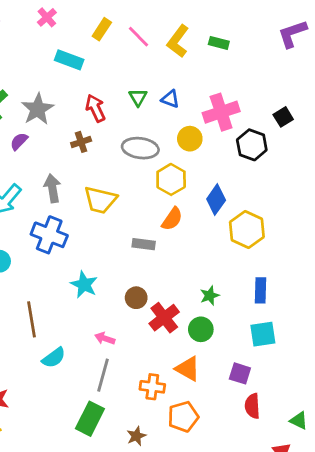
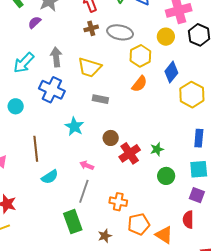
yellow circle: (190, 139) -> (166, 37), moved
brown cross: (81, 142) -> (91, 28), moved
gray rectangle: (144, 244) -> (100, 99), moved
green star: (210, 296) -> (157, 149), moved
green circle: (201, 329) -> (166, 176), moved
orange triangle: (188, 369) -> (164, 235), moved
purple square: (240, 373) -> (197, 195), moved
green rectangle: (90, 419) -> (73, 222), turned -50

